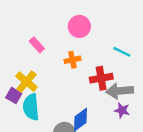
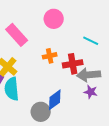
pink rectangle: (37, 45) -> (17, 35), size x1.6
orange cross: (72, 60) -> (50, 56), moved

